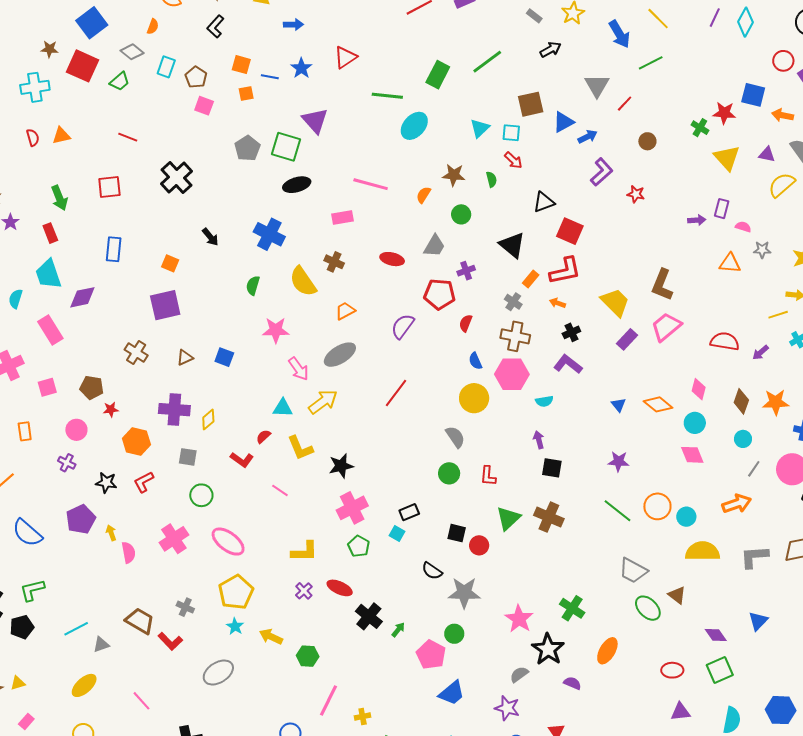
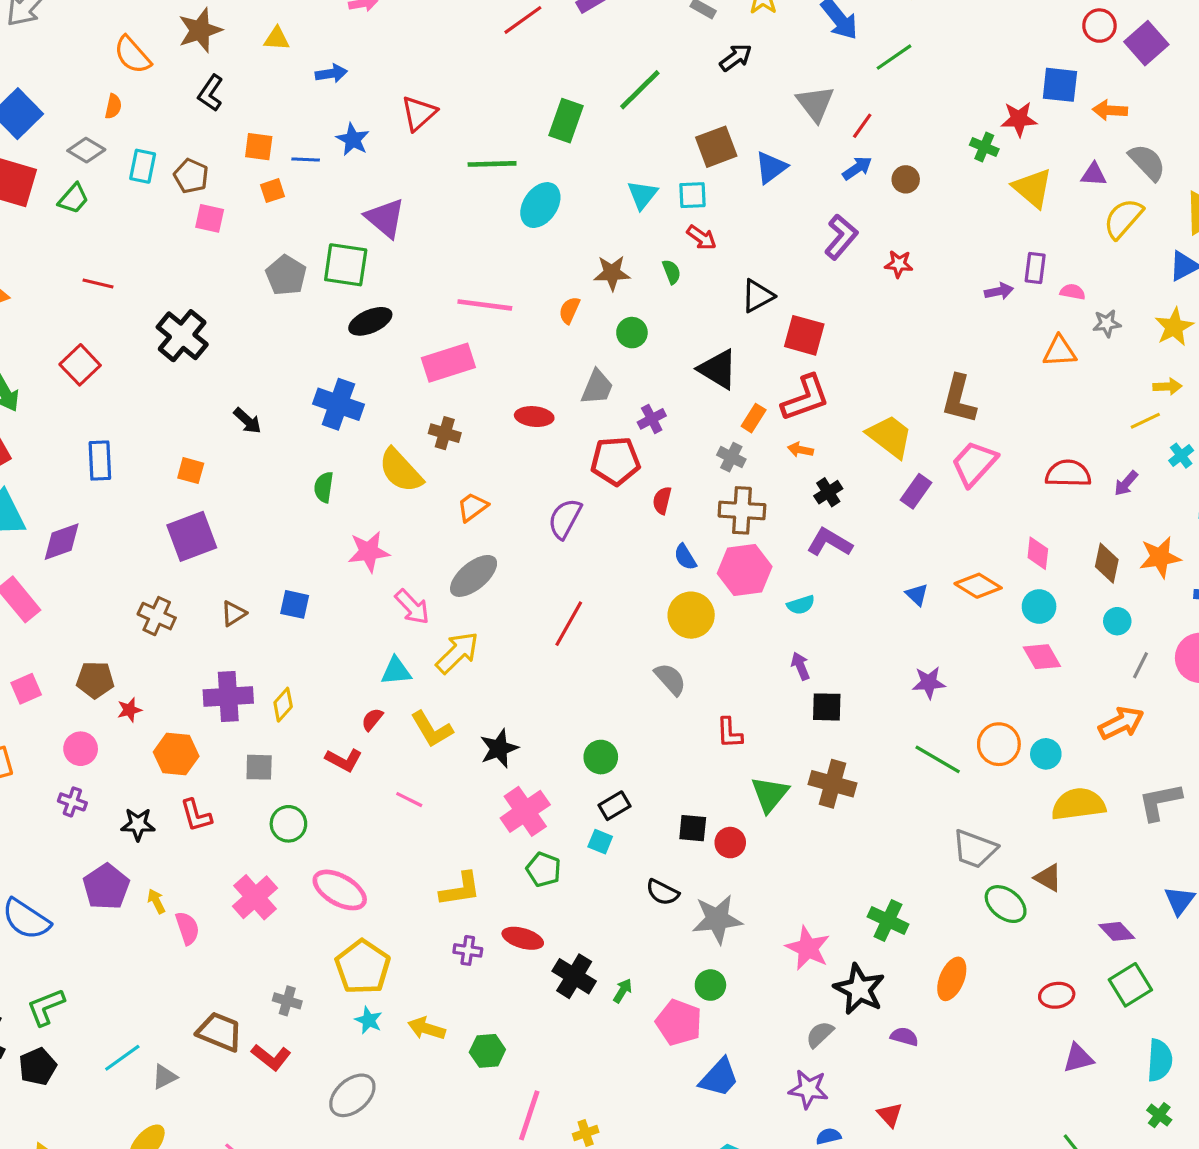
blue arrow: (588, 137) -> (857, 168), moved
red square: (109, 187) -> (80, 365), turned -30
pink rectangle: (342, 218) -> (448, 363), size x1.5
green circle: (449, 473) -> (601, 757), moved
red L-shape: (144, 482) -> (196, 815), turned -70
purple cross: (304, 591) -> (468, 950), turned -30

